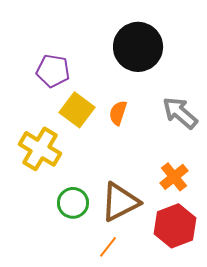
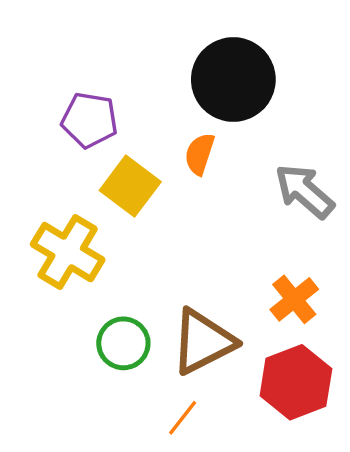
orange semicircle: (118, 113) -> (200, 154), moved

